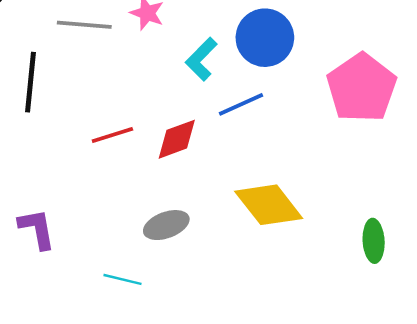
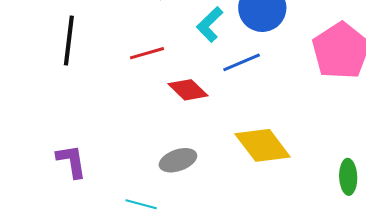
red line: (112, 135) -> (147, 53), moved
red diamond: (177, 139) -> (188, 90), turned 63

